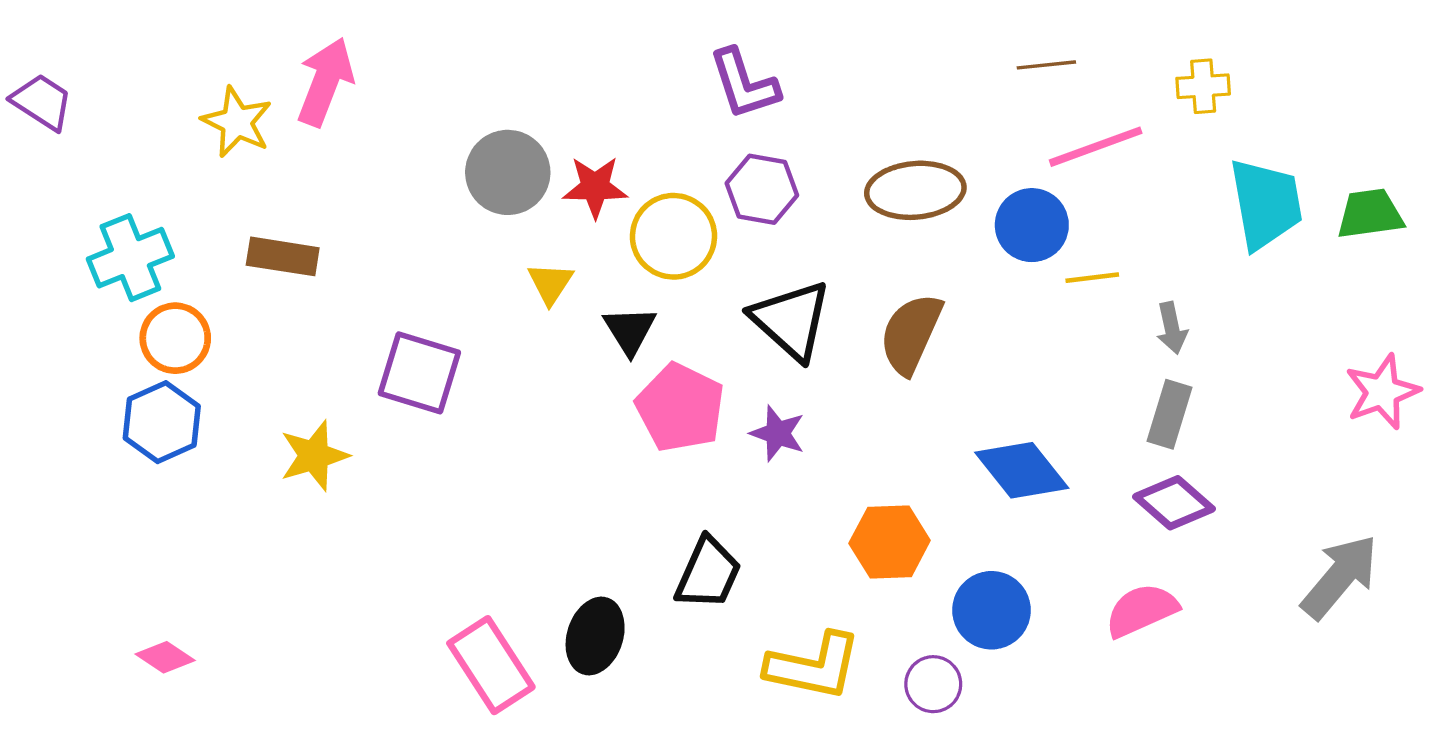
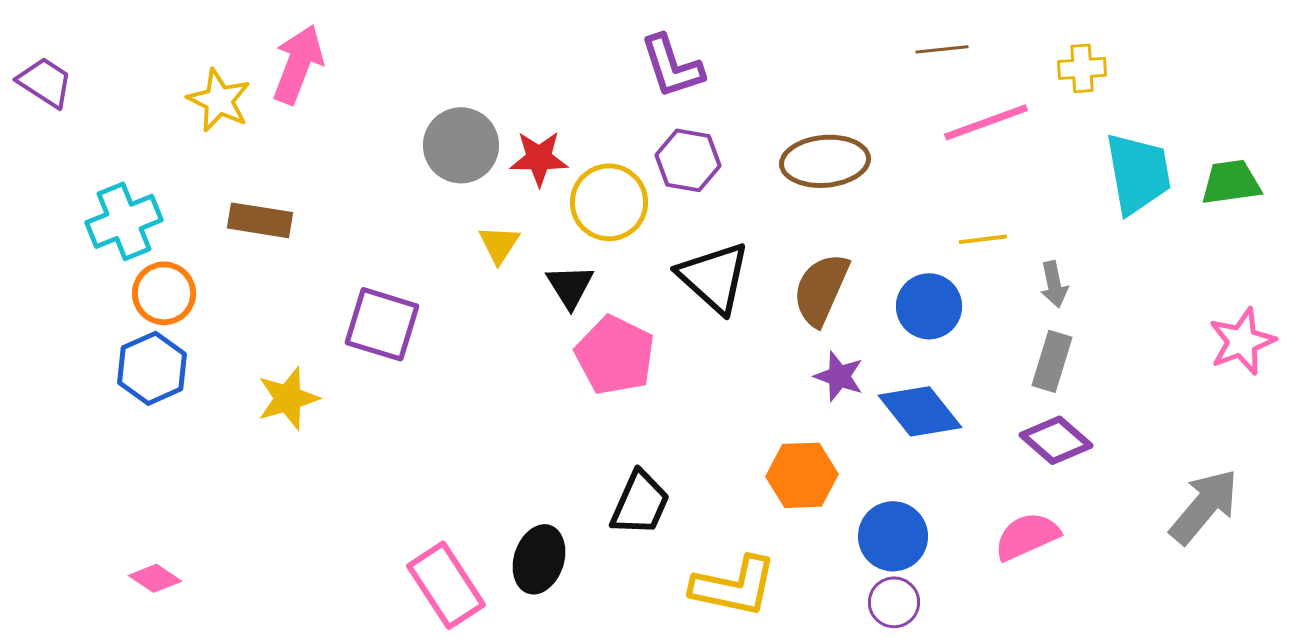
blue circle: (1032, 225) -> (929, 306), moved
purple star: (778, 433) -> (839, 376), moved
purple circle: (933, 684) -> (894, 602), moved

